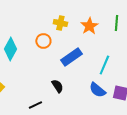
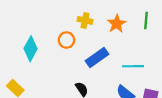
cyan line: (104, 65) -> (133, 66), turned 66

